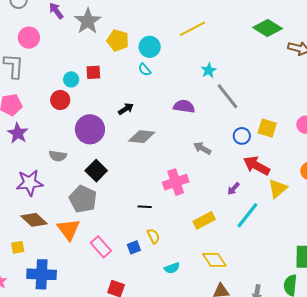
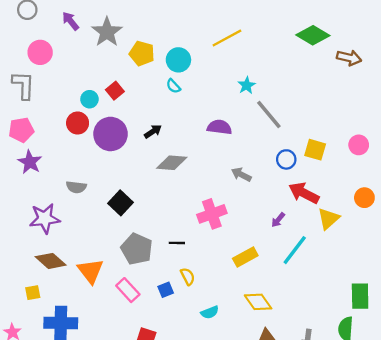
red square: (93, 72) -> (115, 91), turned -35
purple circle: (90, 129) -> (111, 134), moved
gray pentagon: (83, 199) -> (137, 249), moved

